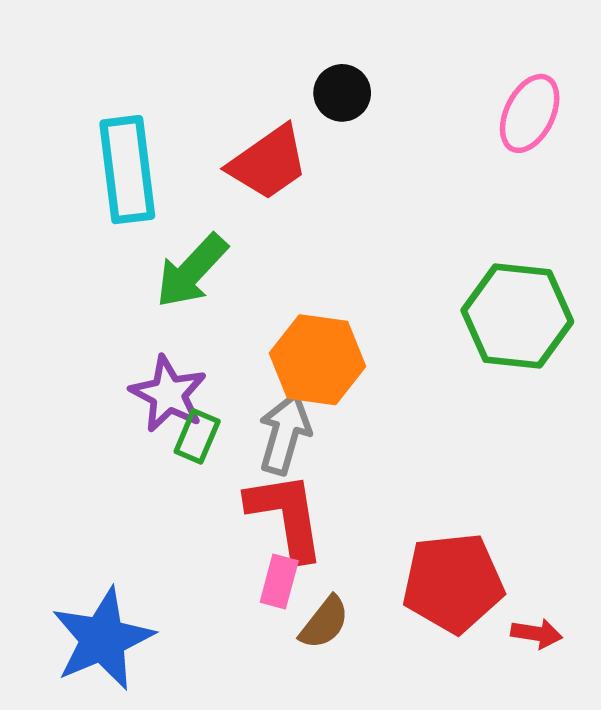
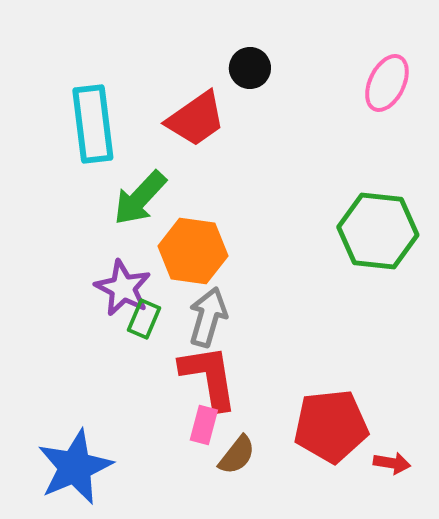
orange hexagon: (318, 360) -> (193, 251), moved

